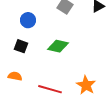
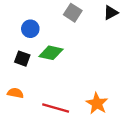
green diamond: (58, 46) -> (51, 53), moved

